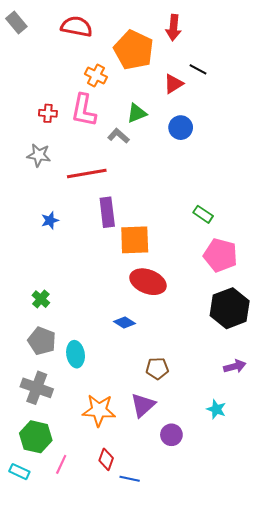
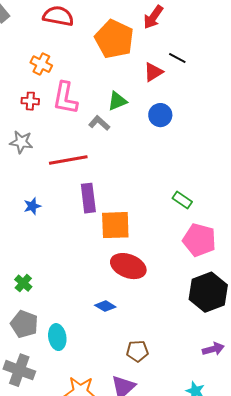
red arrow: (173, 28) -> (153, 17), turned 30
orange cross: (96, 76) -> (41, 64), moved

